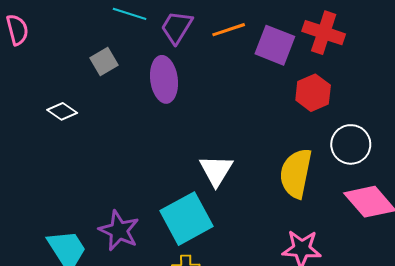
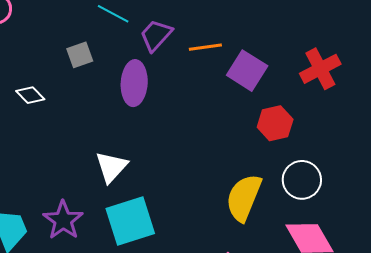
red cross: (324, 33) -> (320, 69), moved, turned 33
white triangle: (216, 170) -> (111, 167), moved

